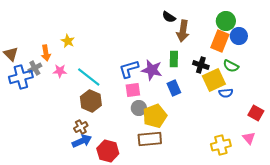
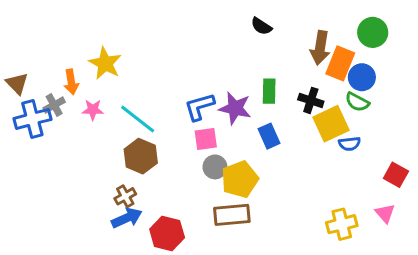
green circle: (226, 21) -> (373, 32), moved
brown arrow: (183, 31) -> (320, 48), moved
blue circle: (239, 36) -> (362, 77), moved
yellow star: (68, 41) -> (105, 63), size x1.5

